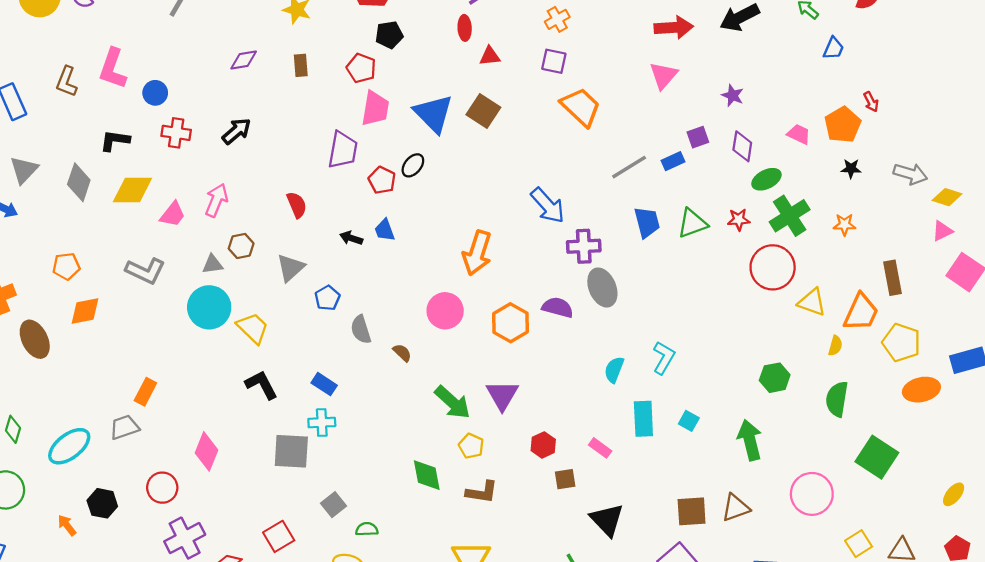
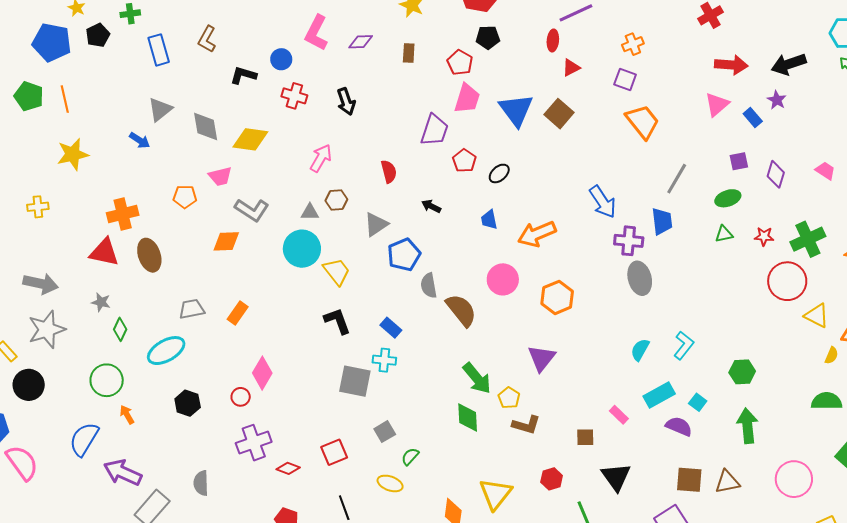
red triangle: (490, 56) -> (571, 68), turned -30
pink L-shape: (113, 69) -> (316, 33), moved
purple star: (733, 95) -> (777, 100), moved
black arrow: (236, 131) -> (346, 101), turned 104
black L-shape: (115, 141) -> (243, 75), moved
blue rectangle: (673, 161) -> (753, 118), moved, turned 66
black ellipse: (413, 165) -> (499, 173), moved
gray line: (629, 167) -> (677, 179), turned -36
green ellipse: (766, 179) -> (728, 198), moved
gray diamond: (79, 182) -> (206, 126), turned -36
pink trapezoid: (173, 214) -> (220, 176), moved, turned 30
blue trapezoid: (647, 222) -> (662, 221), moved
green triangle: (692, 223) -> (724, 234), size x0.7
blue trapezoid: (385, 230) -> (489, 220), moved
orange arrow: (477, 253) -> (537, 234), turned 42
blue pentagon: (327, 298) -> (404, 255), size x1.5
purple semicircle: (558, 307) -> (679, 426), moved
orange diamond: (85, 311) -> (226, 241), moved
brown semicircle: (402, 353) -> (461, 310), size x2.0
green hexagon: (775, 378) -> (742, 372), moved
green semicircle: (837, 399) -> (827, 401), turned 72
green arrow: (452, 402) -> (477, 378), moved
cyan rectangle: (643, 419) -> (659, 395), turned 56
gray trapezoid: (124, 427) -> (192, 309), moved
red hexagon: (543, 445) -> (552, 479), moved
pink diamond: (206, 451) -> (262, 373), moved
red circle: (162, 488) -> (241, 397), size x0.7
brown L-shape: (482, 492) -> (526, 425), moved
orange arrow: (67, 525) -> (127, 415), moved
green semicircle: (367, 529) -> (410, 456), turned -54

